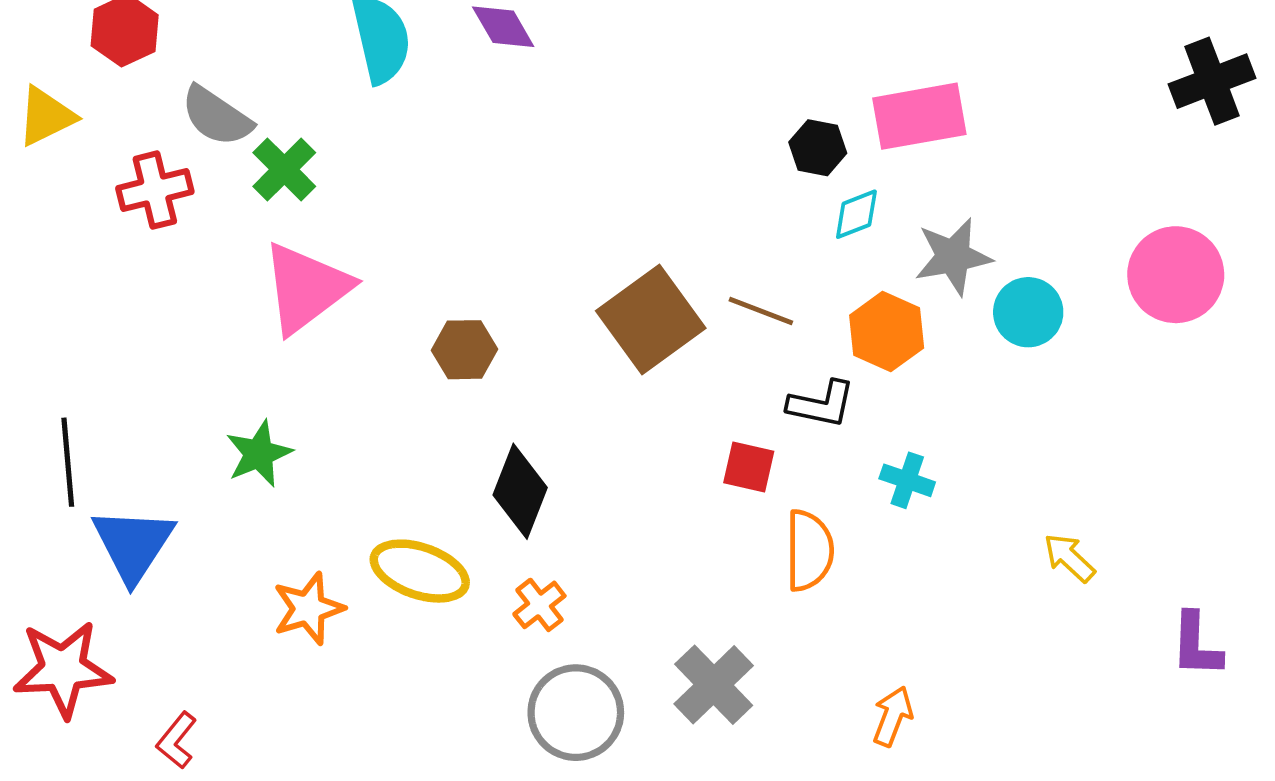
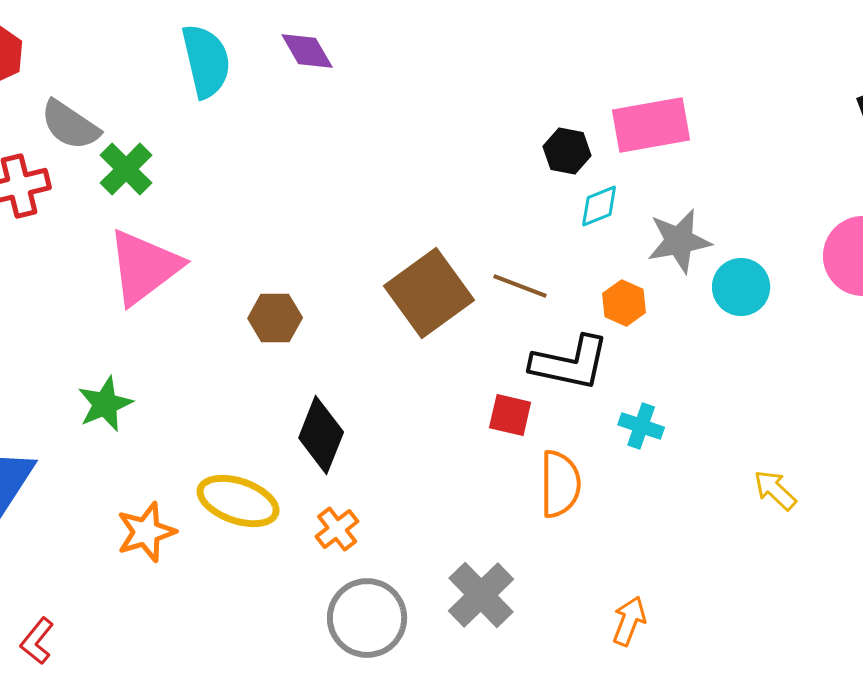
orange hexagon: (887, 332) -> (624, 303), size x0.7
black L-shape: (821, 404) -> (570, 363), size x1.4

